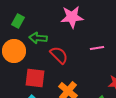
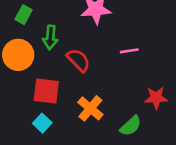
green arrow: (38, 38) -> (50, 37), turned -90

